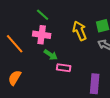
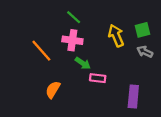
orange semicircle: (15, 78) -> (53, 90), moved

